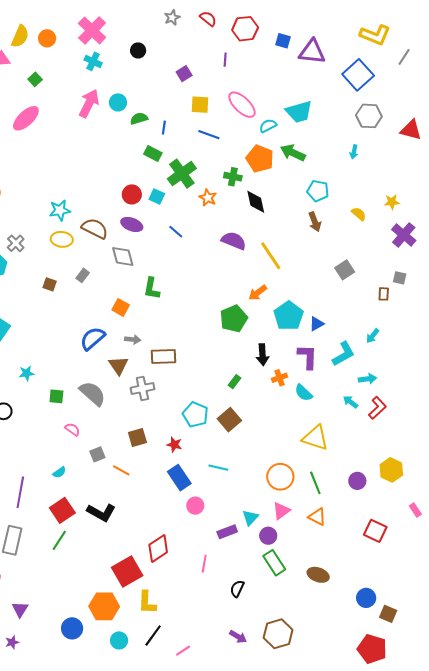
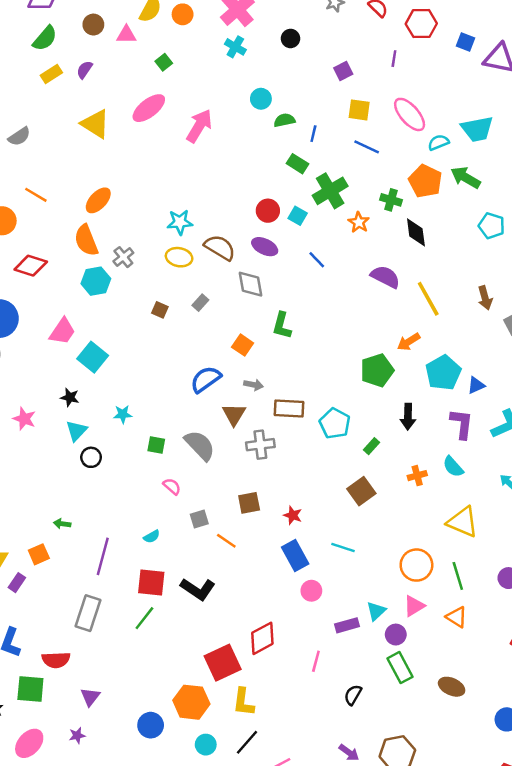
pink arrow: (89, 103) -> (199, 126), moved
brown arrow: (315, 222) -> (485, 298), moved
orange cross: (279, 378) -> (417, 476), moved
cyan pentagon: (195, 415) -> (335, 423), moved
red square: (62, 510) -> (151, 582), turned 35

